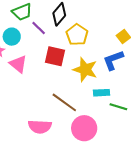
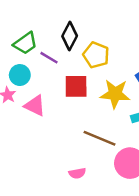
pink semicircle: (40, 127) -> (77, 173), size x0.6

